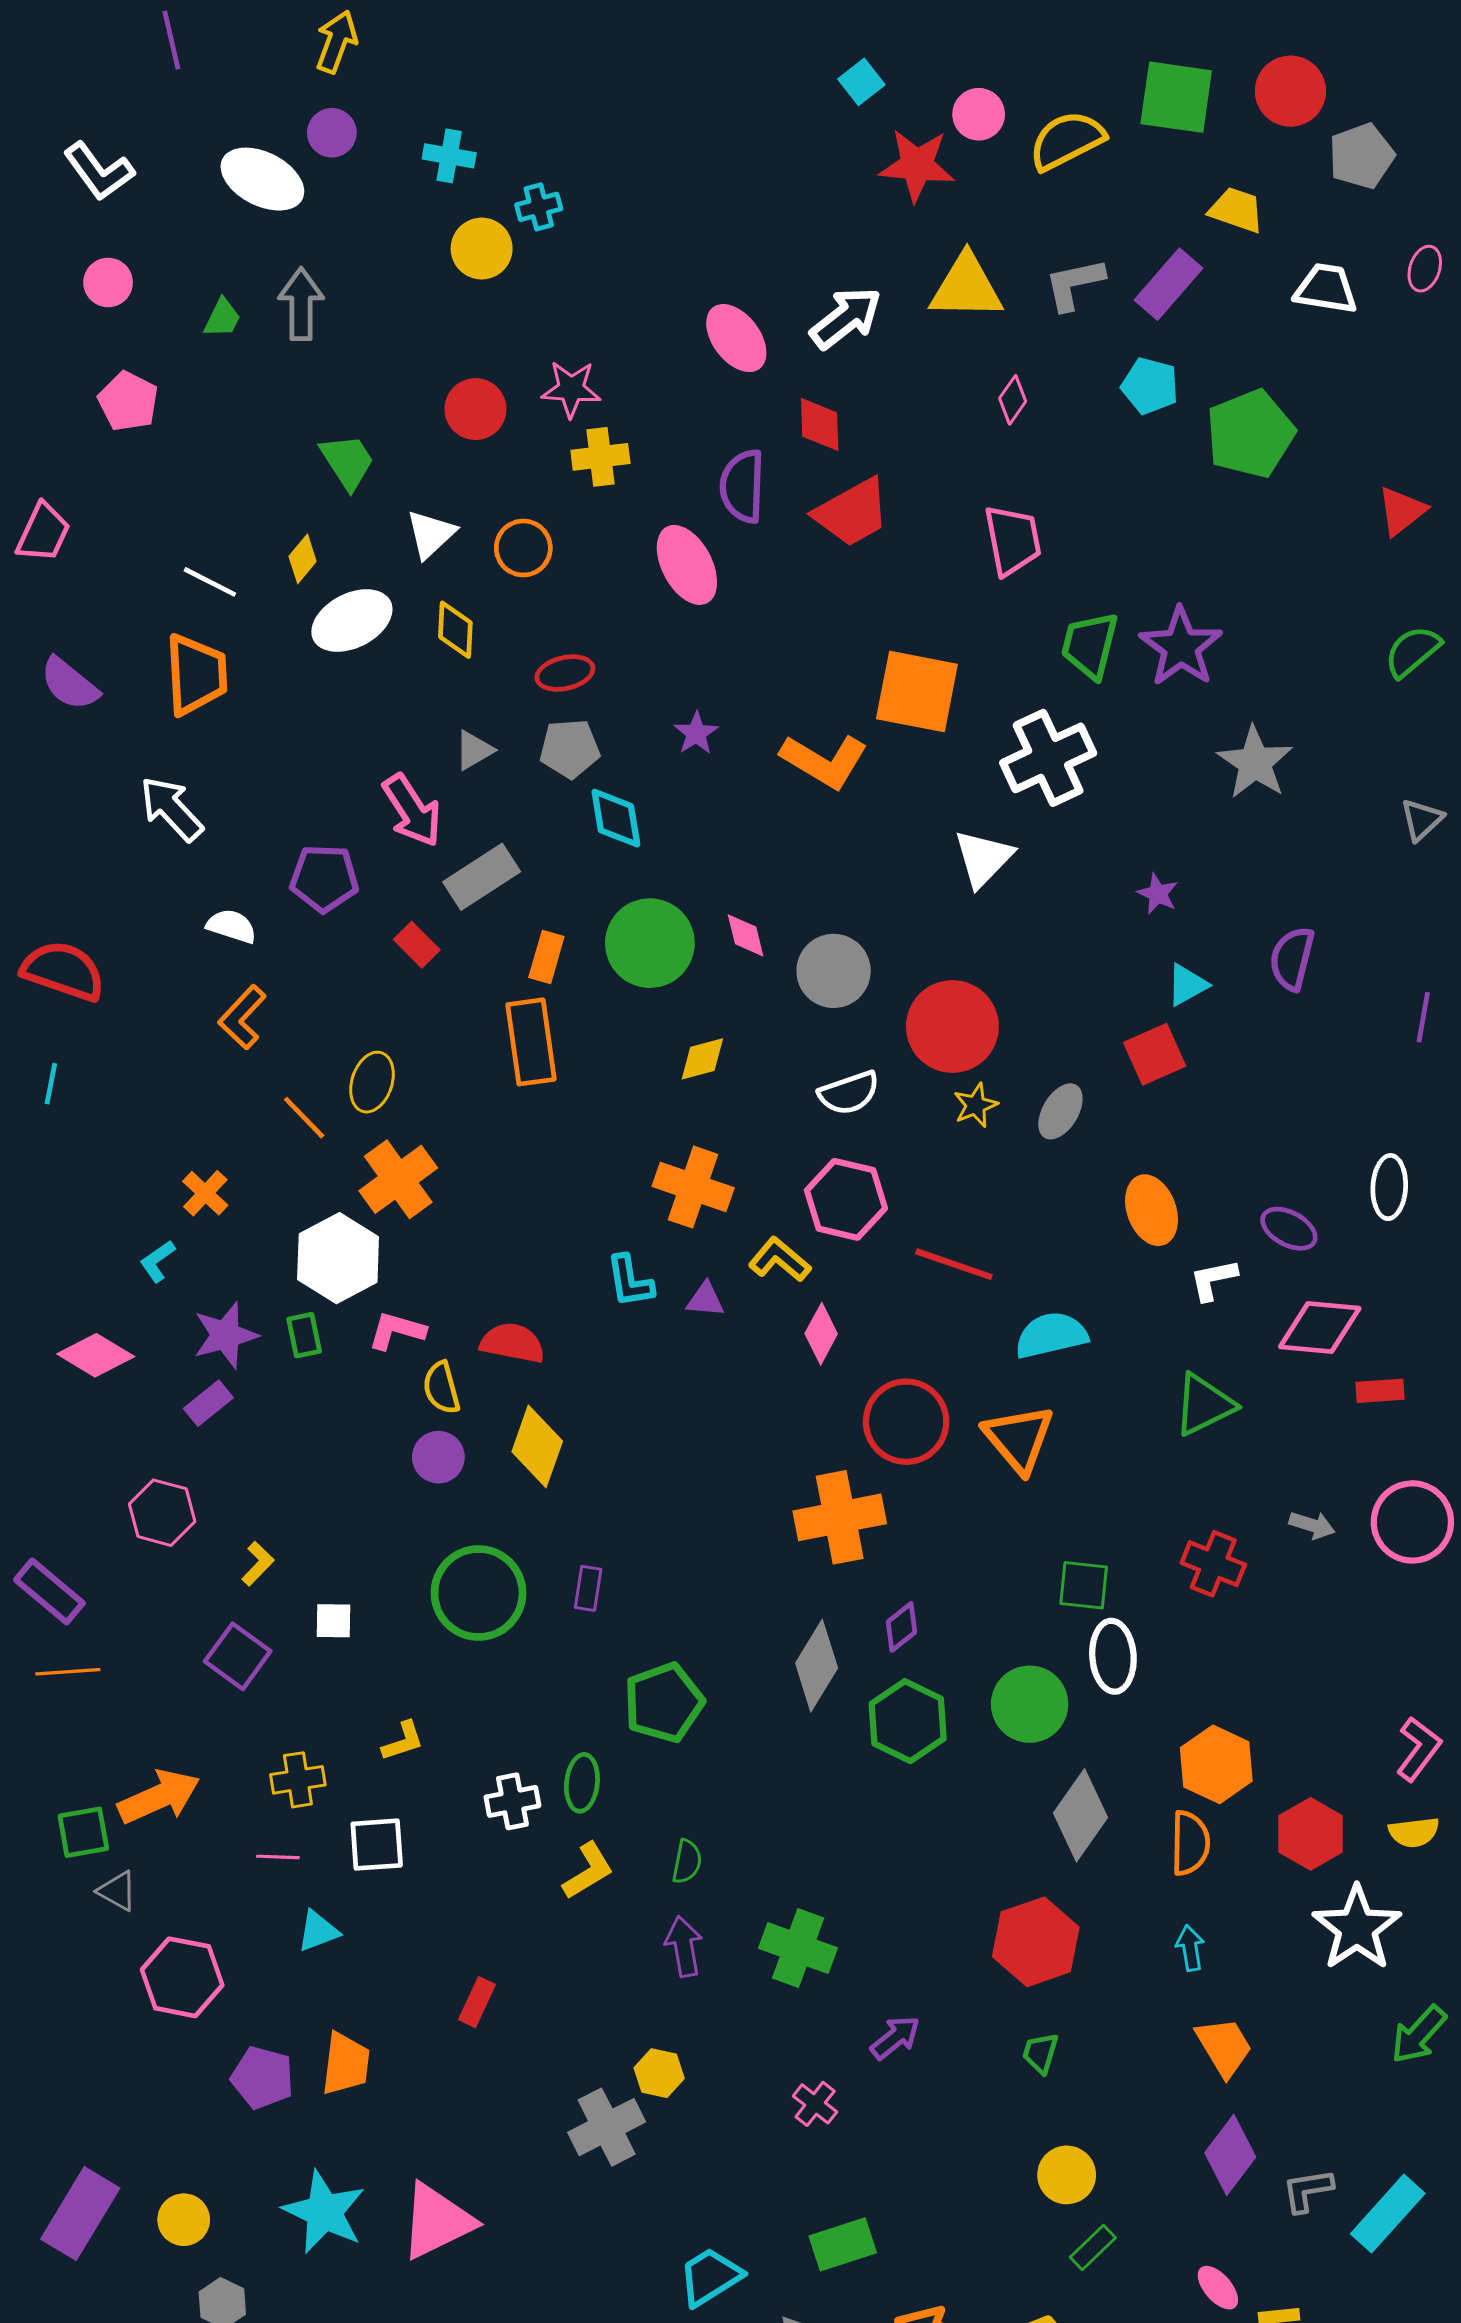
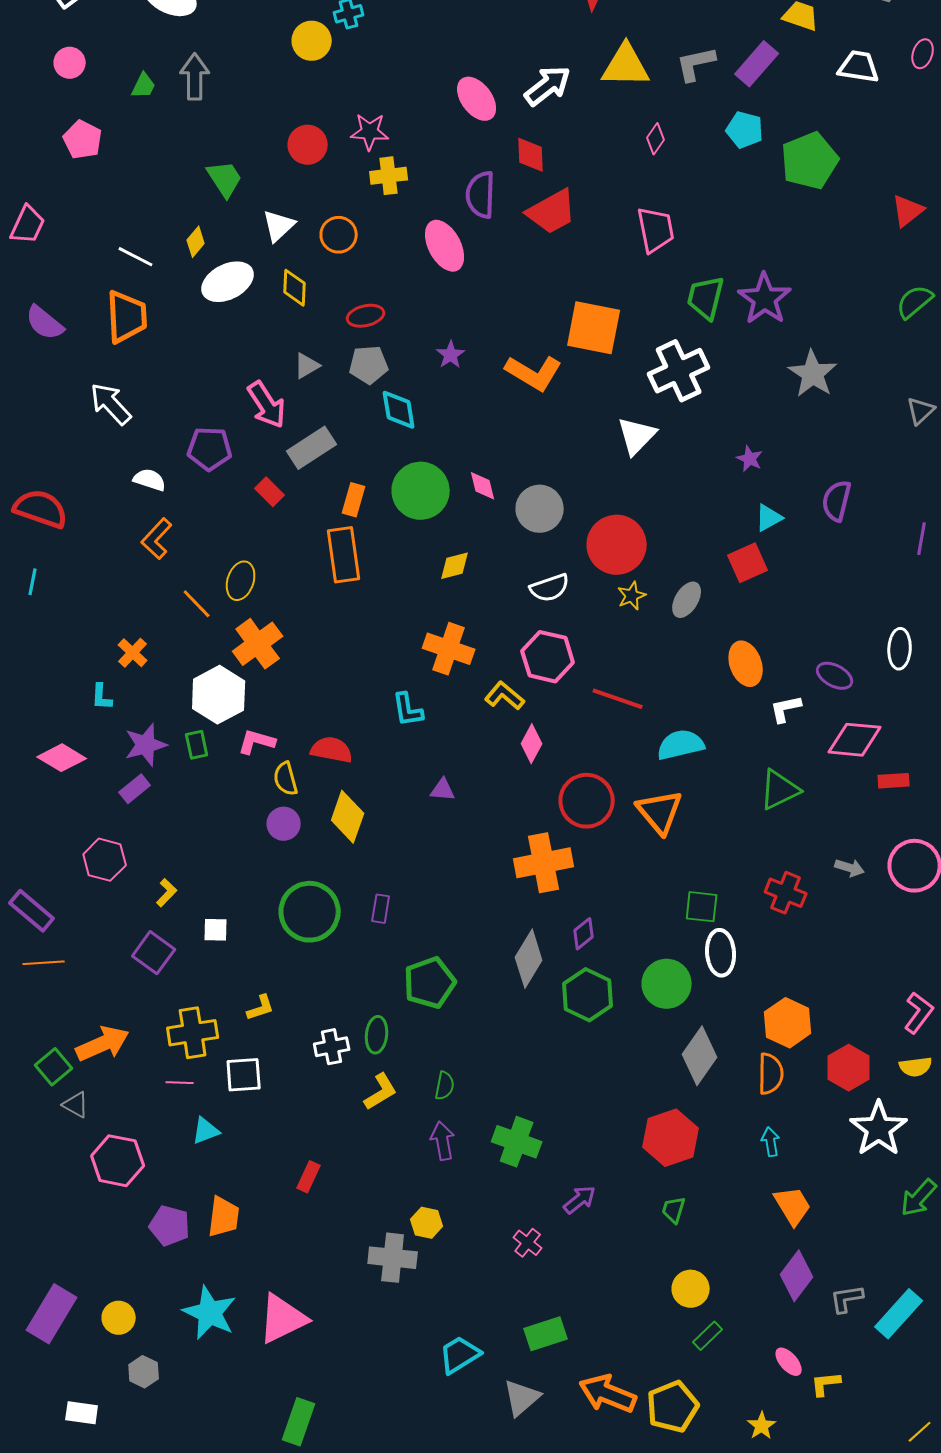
cyan L-shape: (157, 1261) -> (102, 697), turned -52
purple triangle: (705, 1300) -> (443, 790), moved
yellow cross: (298, 1780) -> (193, 1033), size x1.4
green square: (83, 1832) -> (54, 1067), turned -30
gray cross: (607, 2127) -> (393, 1258), turned 33

